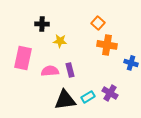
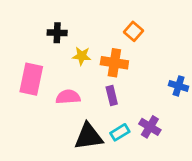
orange cross: (107, 45) -> (114, 63), moved
purple rectangle: (70, 70) -> (112, 95), moved

